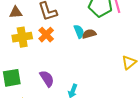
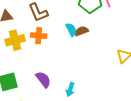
orange cross: (46, 35) -> (39, 36), turned -35

